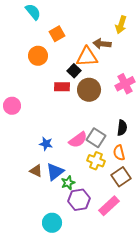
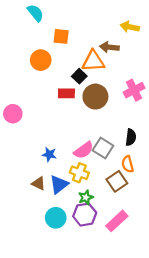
yellow arrow: (121, 25) -> (130, 27), turned 84
orange square: (57, 34) -> (61, 36), turned 35
yellow cross: (96, 161) -> (79, 173), moved
brown square: (121, 177) -> (117, 181), moved
green star: (68, 183) -> (86, 197), moved
cyan circle: (52, 223) -> (56, 218), moved

